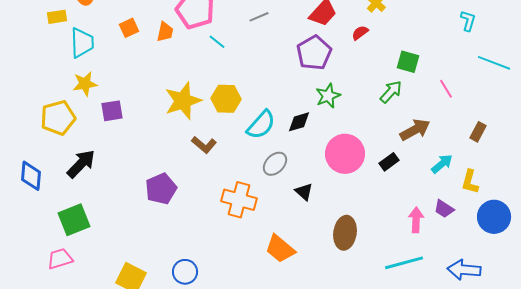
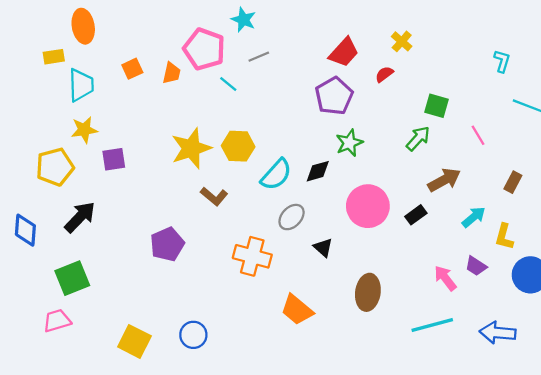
gray line: (259, 17) -> (259, 57), moved
pink arrow: (416, 220) -> (445, 278), turned -40

